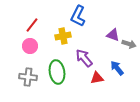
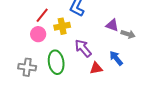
red line: (32, 25) -> (42, 15), moved
pink circle: (30, 46) -> (38, 34), moved

